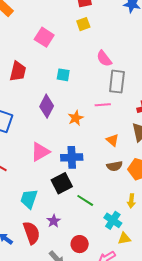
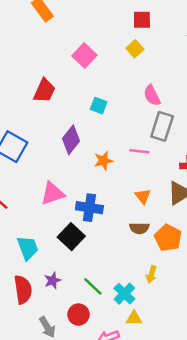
yellow square: (83, 24) -> (135, 49), turned -32
black square: (62, 183) -> (71, 237), turned -30
cyan trapezoid: (29, 199) -> (28, 248), turned 130
green line: (85, 200) -> (93, 286), moved

